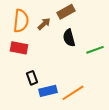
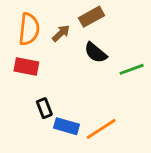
black semicircle: (69, 38) -> (96, 53), turned -36
blue rectangle: (48, 91) -> (66, 126), turned 30

